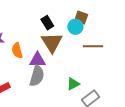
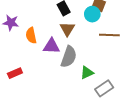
brown triangle: (52, 42) -> (67, 29), size x0.7
gray semicircle: (37, 76) -> (69, 57), moved

